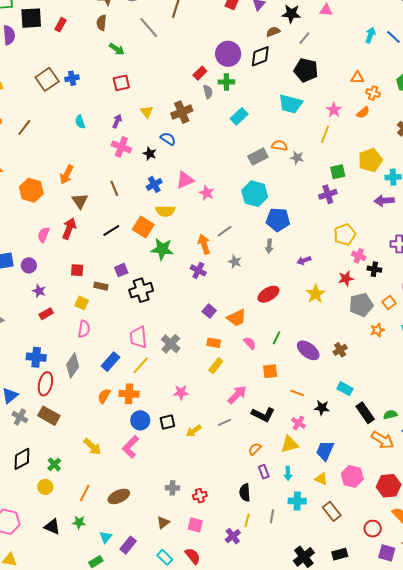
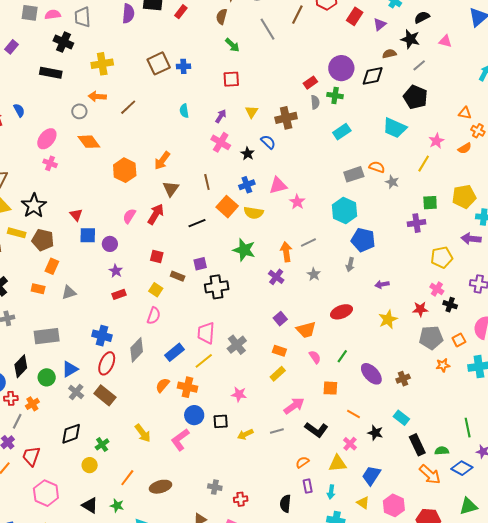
orange square: (143, 227) -> (227, 207), moved
yellow pentagon: (345, 235) -> (442, 257), moved

